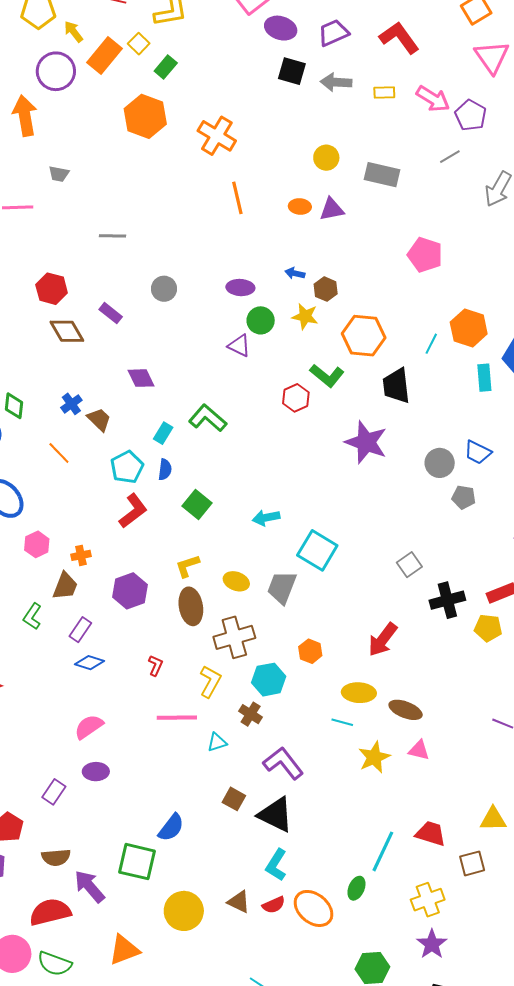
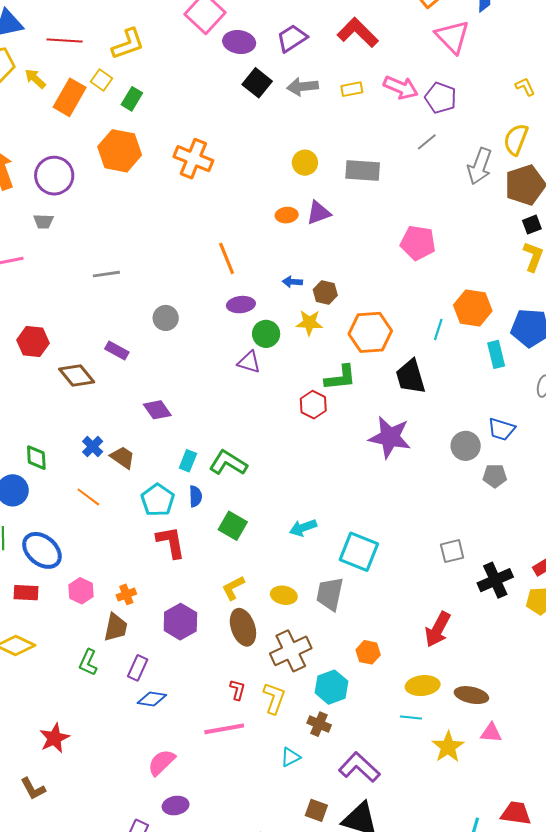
purple circle: (56, 71) -> (54, 176), moved
black square: (292, 71) -> (257, 83), turned 32
orange line: (237, 198) -> (227, 258), moved
red hexagon: (52, 289) -> (33, 342), moved
green L-shape: (327, 376) -> (340, 378), turned -36
green L-shape: (208, 418) -> (228, 463), moved
red L-shape: (133, 511) -> (171, 542), turned -54
gray square: (409, 565) -> (452, 551), turned 30
red L-shape: (155, 665) -> (237, 690), moved
pink line: (177, 718) -> (224, 729), moved

